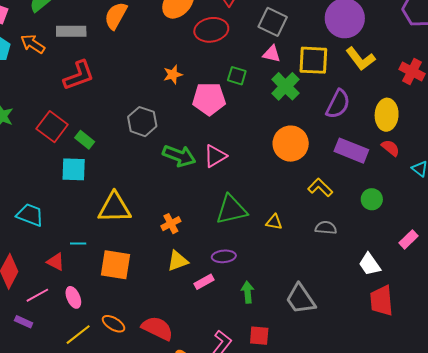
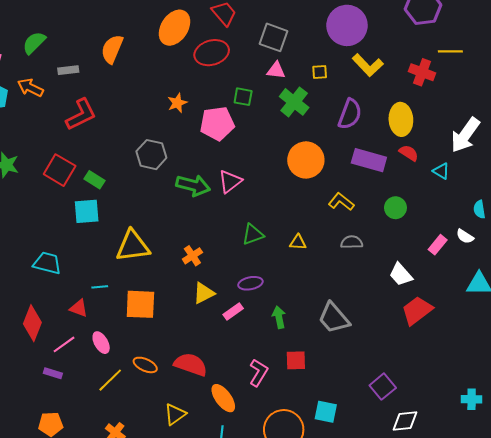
gray rectangle: (71, 31) -> (68, 70), size x0.7
yellow square: (313, 60) -> (320, 72), size x0.5
green triangle: (231, 210) -> (253, 234), size x0.7
red trapezoid: (381, 301) -> (417, 310), turned 64

